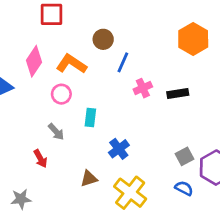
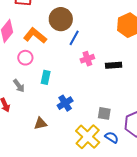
brown circle: (103, 39) -> (61, 19), size x1.5
gray square: (185, 156) -> (104, 113), moved, turned 32
yellow cross: (130, 193) -> (88, 137), moved

